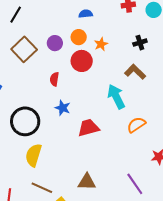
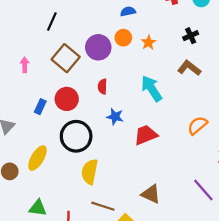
purple circle: (55, 43) -> (98, 47), size x1.5
red circle: (82, 61) -> (67, 99), moved
cyan arrow: (116, 97) -> (152, 89), moved
brown triangle: (87, 182) -> (151, 194), turned 30

